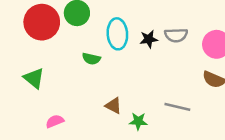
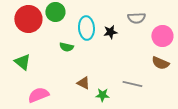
gray semicircle: (176, 35) -> (136, 18), moved
pink semicircle: (55, 121) -> (38, 95), size x1.5

